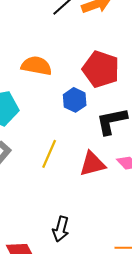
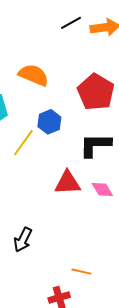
blue hexagon: (75, 100) -> (49, 122), moved
yellow line: (49, 154) -> (23, 143), moved

